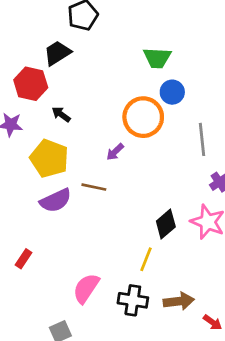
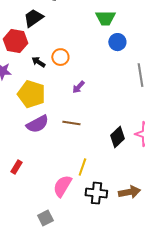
orange circle: (143, 117) -> (60, 57), moved, size x0.6
brown line: (94, 187) -> (71, 123), moved
yellow line: (146, 259) -> (82, 167), moved

